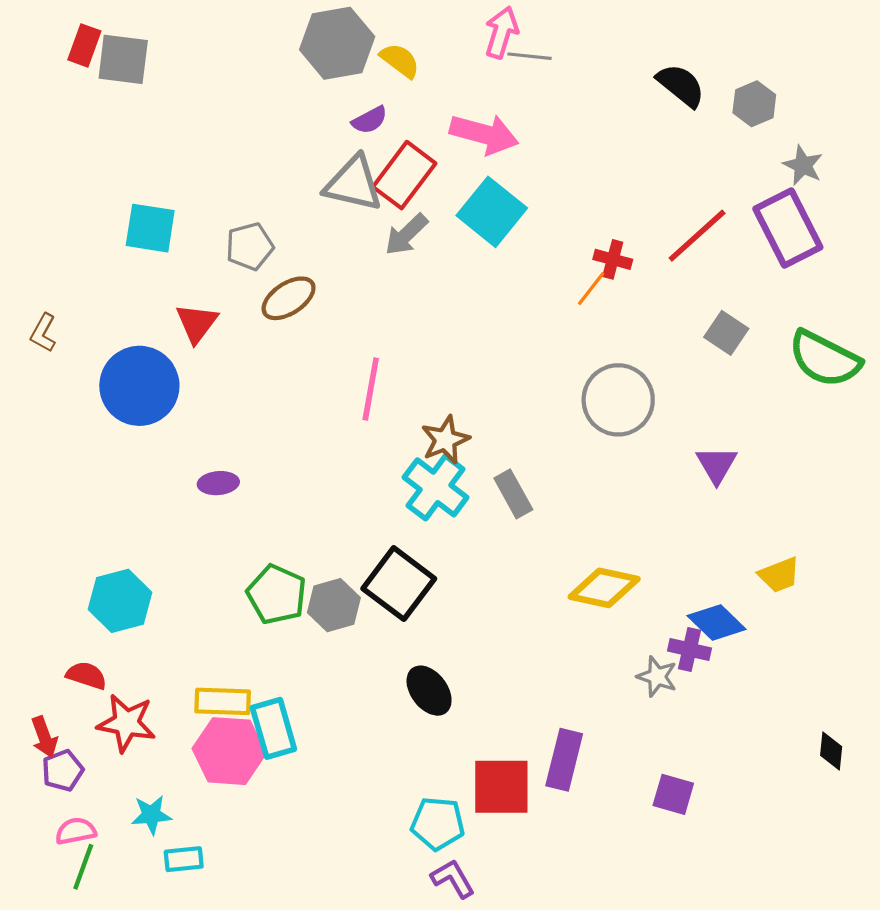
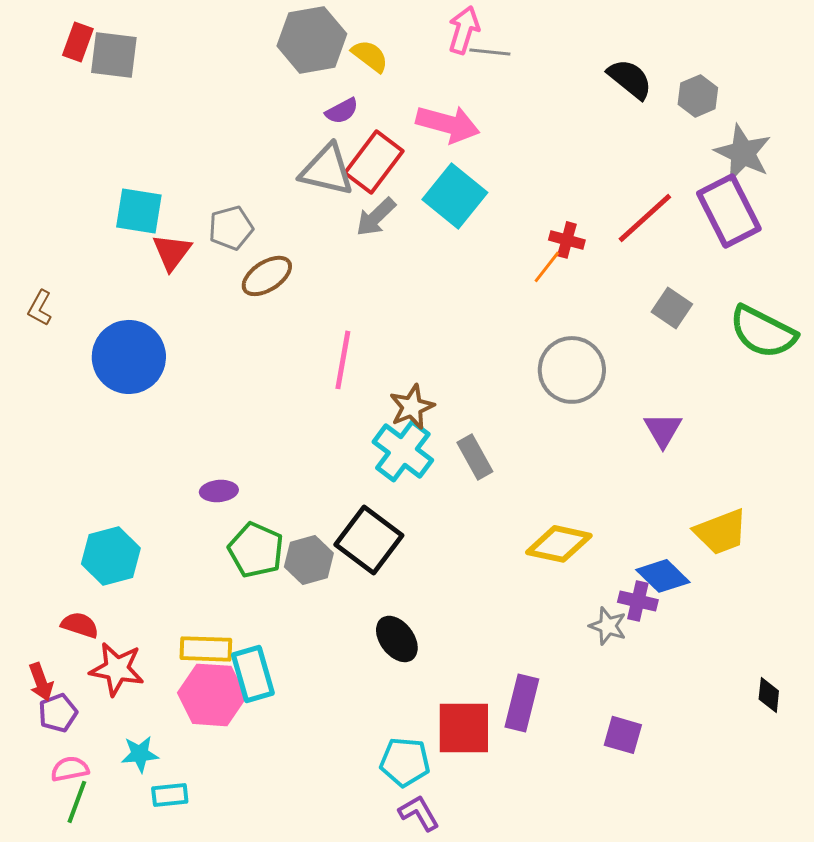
gray star: (803, 165) -> (743, 153), size x1.5
red triangle: (197, 323) -> (172, 252), moved
purple ellipse: (218, 483) -> (219, 491), moved
yellow trapezoid: (779, 575) -> (721, 532), size x1.4

